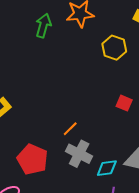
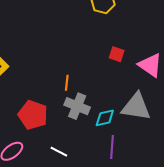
orange line: (70, 129) -> (67, 83), turned -35

